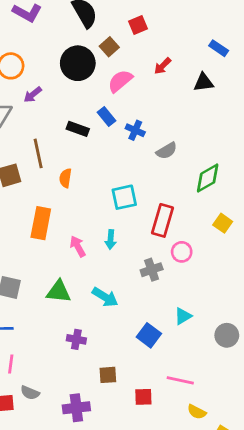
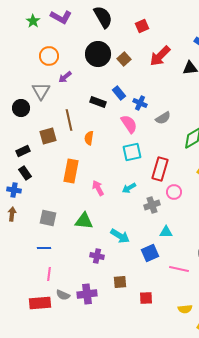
brown square: (109, 47) -> (124, 59), moved
red arrow: (163, 66) -> (160, 56), size x1.6
pink semicircle: (120, 81) -> (129, 124), moved, turned 96
cyan arrow: (111, 240) -> (129, 188), moved, turned 56
cyan arrow: (105, 297) -> (120, 236), moved
cyan triangle: (183, 316) -> (166, 232), moved, turned 32
blue square: (149, 335) -> (150, 253), turned 30
pink line: (180, 380) -> (179, 269), moved
purple cross: (76, 408) -> (87, 294), moved
yellow semicircle: (197, 412) -> (185, 309), turned -32

